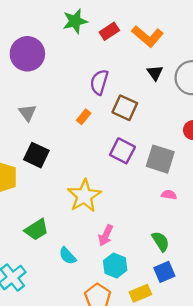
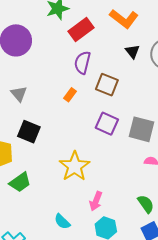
red rectangle: (109, 31) -> (81, 29), moved, size x1.4
green trapezoid: (36, 230) -> (20, 182), moved

